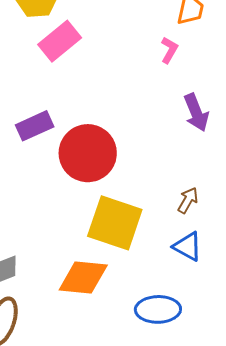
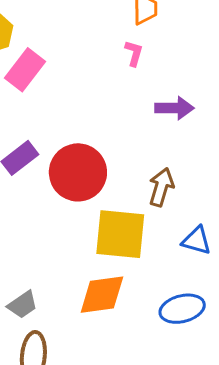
purple arrow: (196, 113) -> (174, 108), turned -54
brown arrow: (188, 200) -> (161, 187), moved, size x1.4

